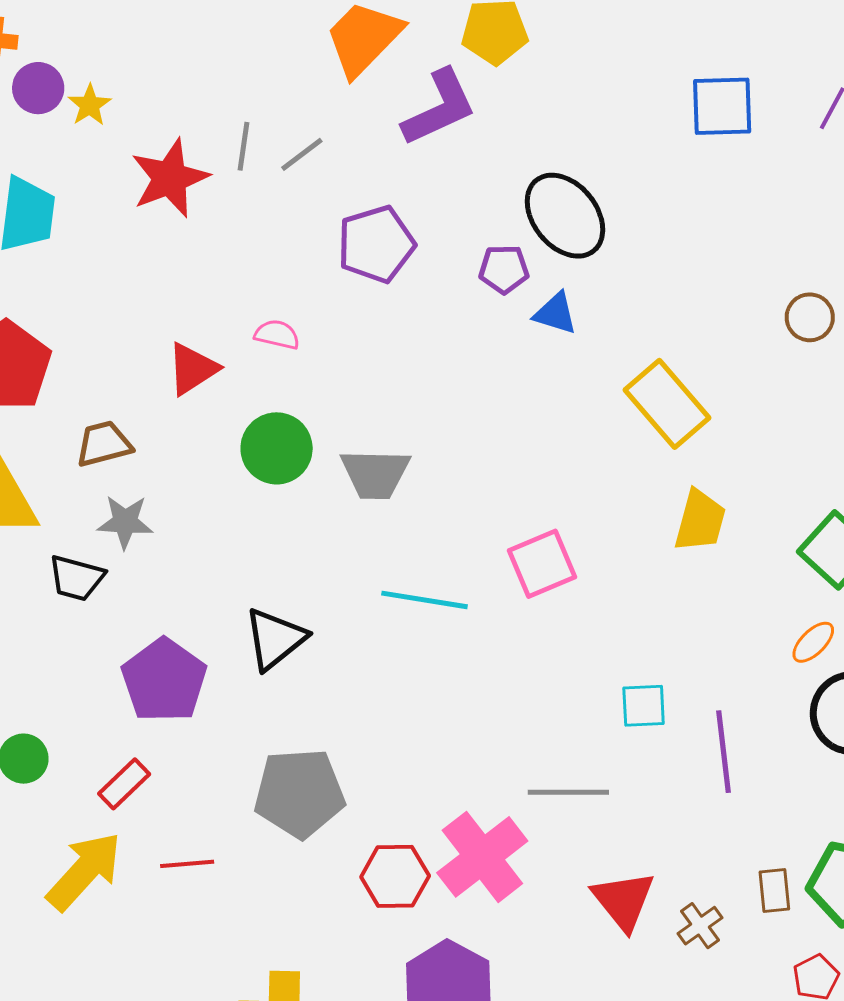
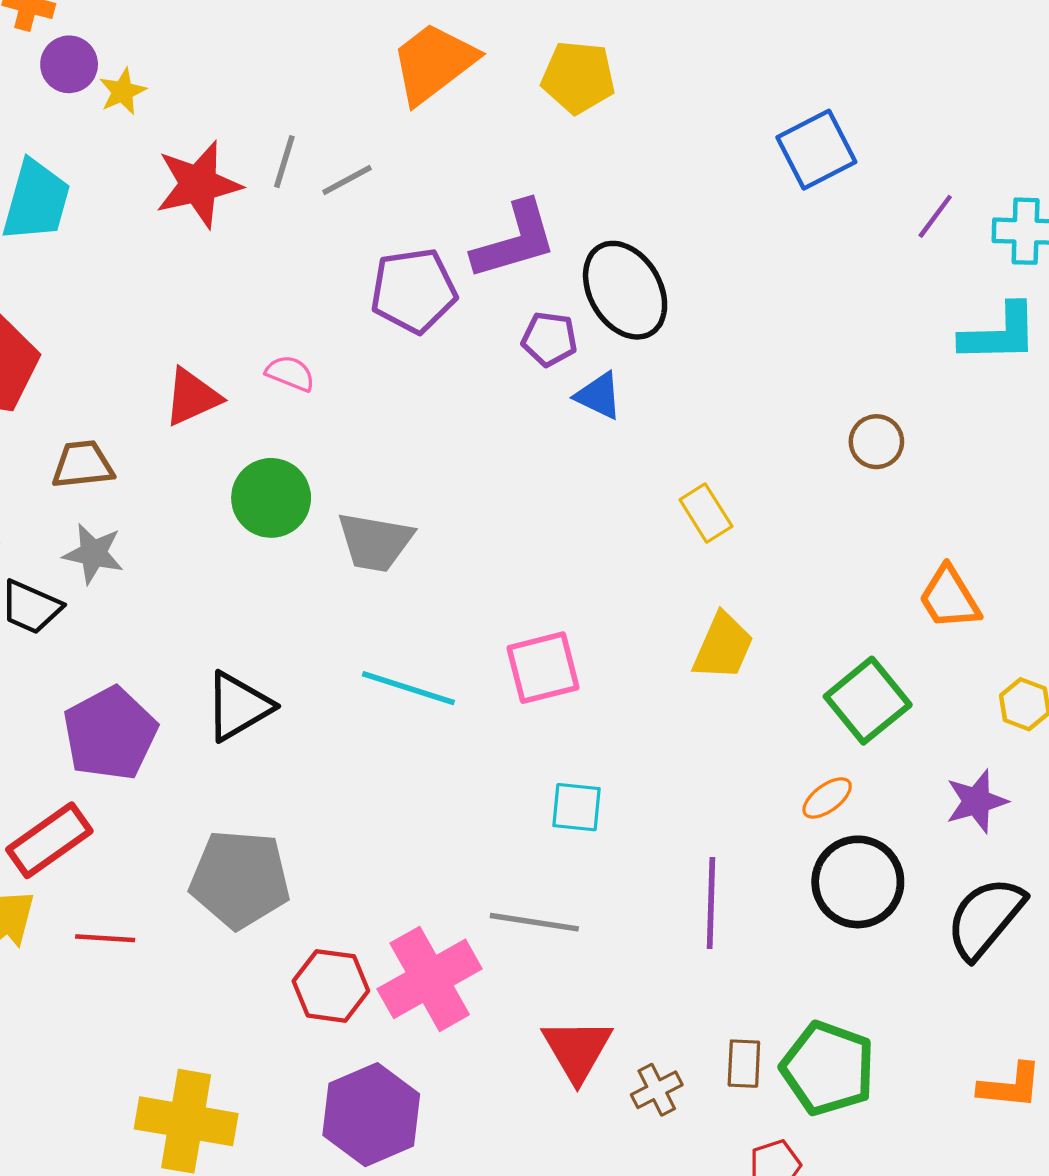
blue square: (722, 106) -> (816, 150), moved, turned -34
purple L-shape: (439, 108) -> (515, 240), moved
yellow rectangle: (667, 404) -> (706, 513), size x0.6
cyan square: (644, 706) -> (576, 807), moved
red rectangle: (124, 784) -> (49, 840), size x1.4

